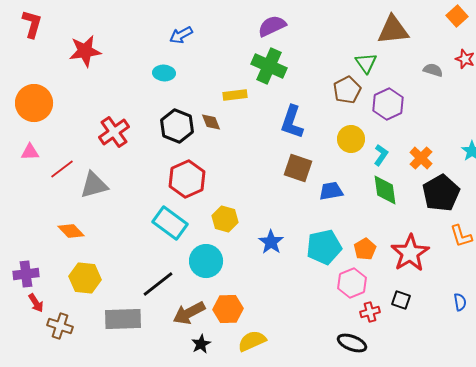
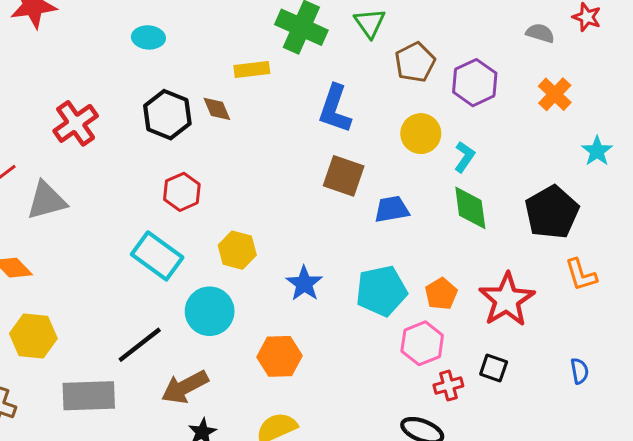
green triangle: (366, 63) -> (370, 23), moved
orange cross: (421, 158) -> (555, 94), moved
red hexagon: (187, 179) -> (182, 192), size x0.7
orange hexagon: (228, 309) -> (280, 356), moved

